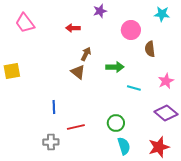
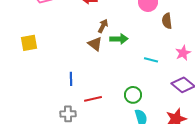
green arrow: (115, 67) -> (119, 39), moved

